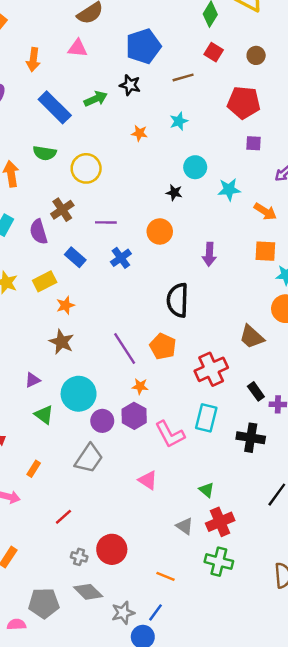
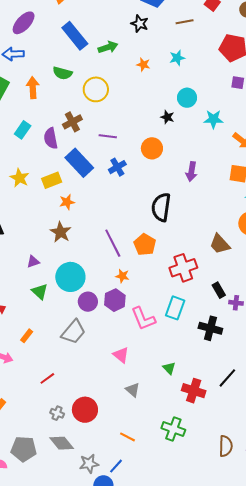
green arrow: (96, 99) -> (108, 47), moved
blue rectangle: (75, 257) -> (79, 163), size x1.6
red cross: (220, 522) -> (194, 391), moved, turned 35
gray triangle: (185, 526) -> (133, 390), moved

